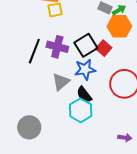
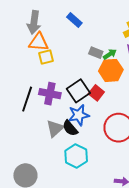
black semicircle: (84, 95) -> (70, 128), moved

